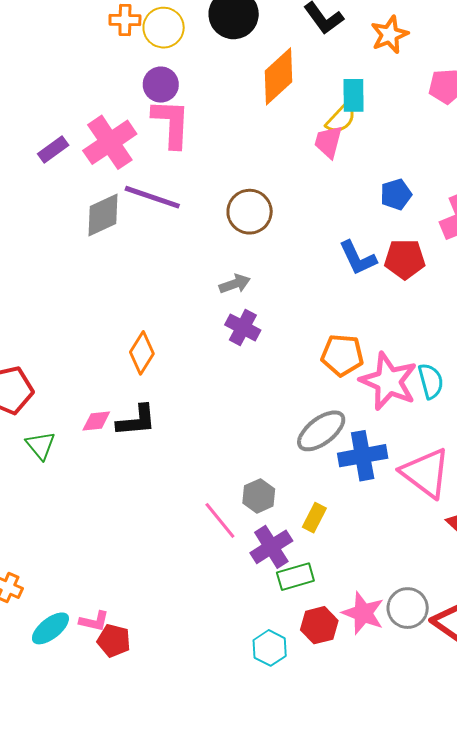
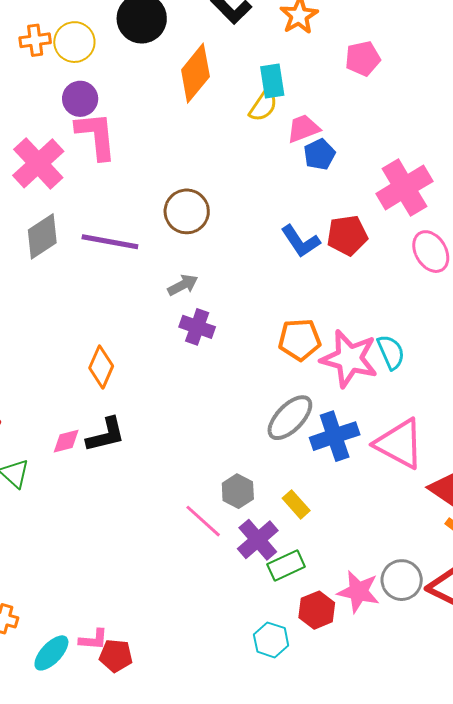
pink trapezoid: (328, 142) -> (303, 129), moved, turned 63
blue pentagon: (396, 194) -> (319, 154), moved
purple line: (152, 197) -> (110, 242), moved
yellow rectangle: (314, 518) -> (296, 504), turned -60

